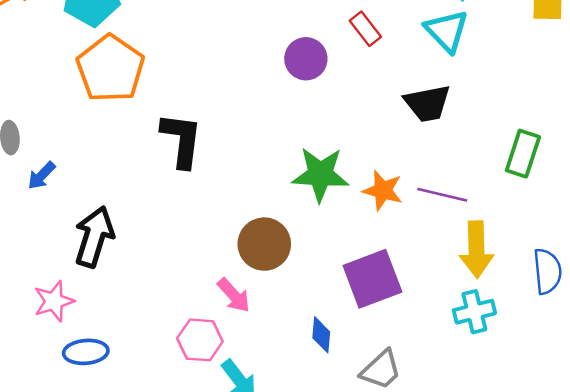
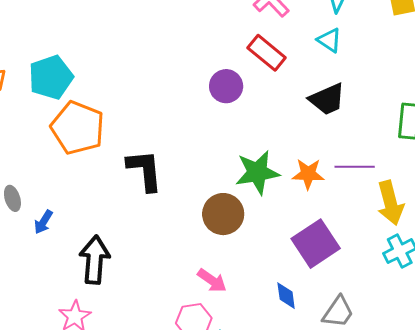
red rectangle: (365, 29) -> (267, 53), size x1.4
cyan triangle: (447, 31) -> (329, 40), size x0.7
brown circle: (264, 244) -> (223, 214), moved

